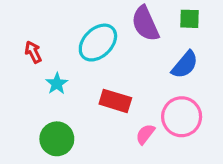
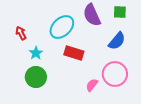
red rectangle: (115, 101) -> (74, 53), moved
green circle: (57, 139) -> (36, 77), moved

